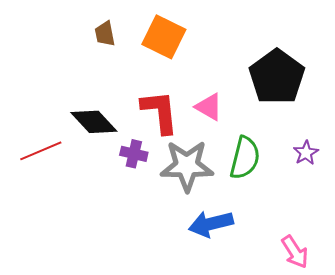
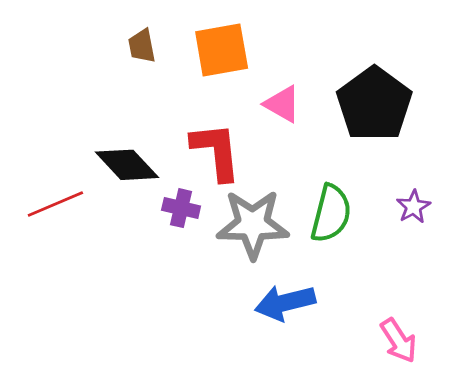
orange square: (164, 37) -> (222, 50), turned -36
pink triangle: (209, 107) -> (282, 104), moved

